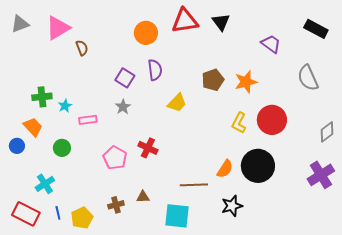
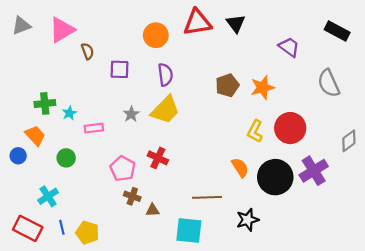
purple square: (125, 78) -> (119, 69), moved, turned -30
yellow trapezoid: (177, 103) -> (165, 110), moved, size x1.4
orange semicircle: (225, 169) -> (240, 168), moved, turned -66
purple cross: (321, 175) -> (314, 171), moved
brown cross: (116, 205) -> (132, 196), moved, turned 35
yellow pentagon: (82, 218) -> (87, 233), turned -30

